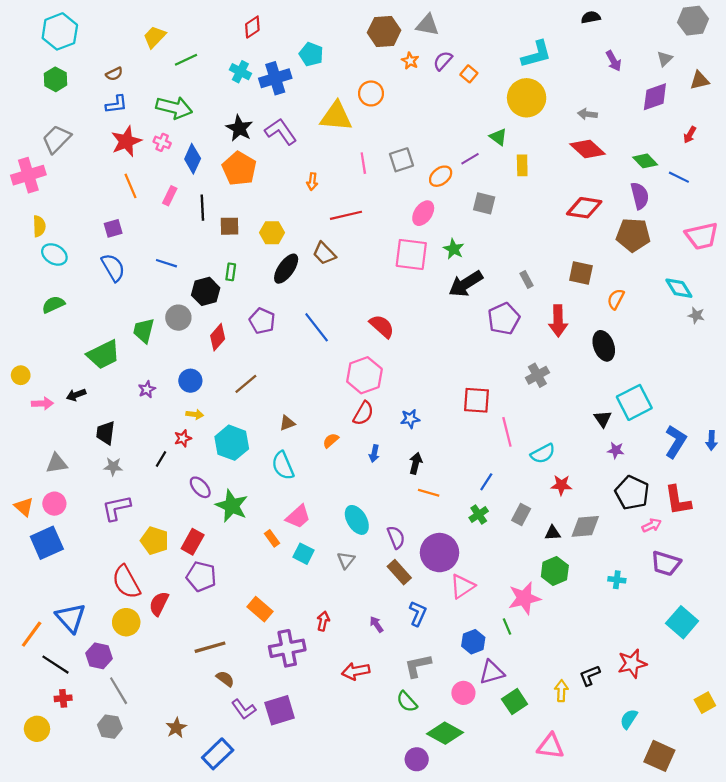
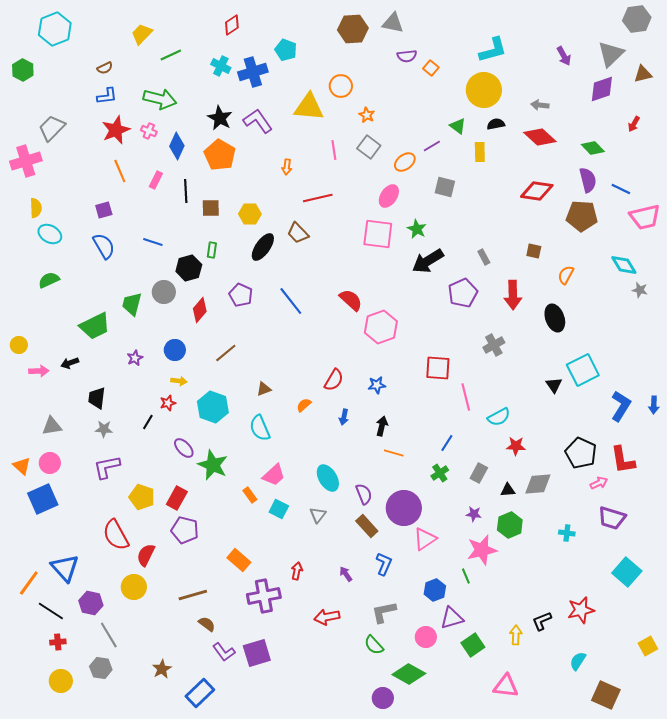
black semicircle: (591, 17) -> (496, 124), moved
gray triangle: (665, 59) -> (611, 54), size x1.8
orange star: (410, 61) -> (367, 115), moved
purple semicircle: (443, 61) -> (407, 56), turned -138
green hexagon: (55, 79) -> (23, 70), moved
gray square: (401, 160) -> (369, 147), turned -35
blue line: (679, 177) -> (621, 189), moved
brown square: (581, 273) -> (534, 251), size x0.7
pink hexagon: (364, 375) -> (381, 327), moved
purple star: (616, 450) -> (474, 514), moved
yellow circle: (126, 622) -> (134, 587), moved
yellow circle: (37, 729) -> (61, 681), moved

